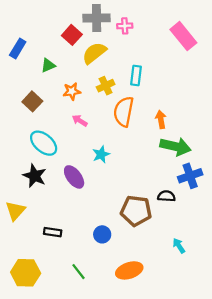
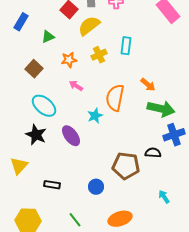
orange semicircle: (124, 112) -> (115, 98), moved
orange arrow: (161, 119) -> (148, 85), turned 140

